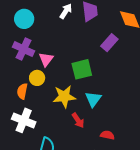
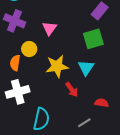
pink triangle: (46, 59) -> (49, 28), moved
green square: (82, 69) -> (93, 39), moved
white cross: (24, 120) -> (18, 92), turned -35

